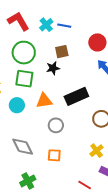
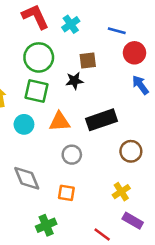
blue line: (64, 26) -> (117, 31), moved
green cross: (28, 181) -> (46, 225), moved

